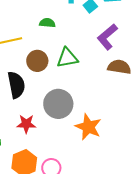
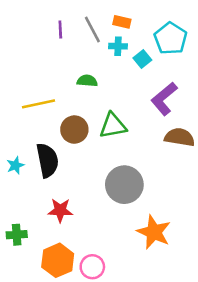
gray circle: (58, 104) -> (124, 185), moved
orange star: (88, 127) -> (154, 232), moved

